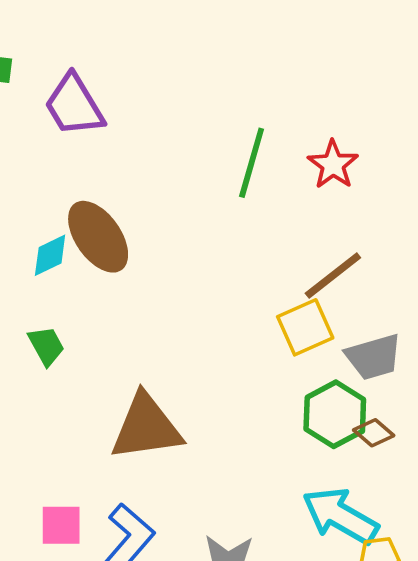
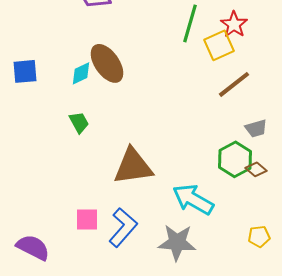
yellow square: (305, 327) -> (219, 45), moved
gray trapezoid: (374, 357) -> (256, 128), size x0.7
cyan arrow: (340, 516) -> (193, 199), moved

